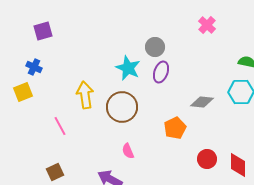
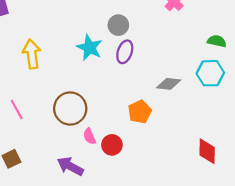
yellow arrow: (85, 95) -> (32, 54), moved
brown circle: (122, 107) -> (70, 109), moved
red circle: (207, 159) -> (112, 145), moved

